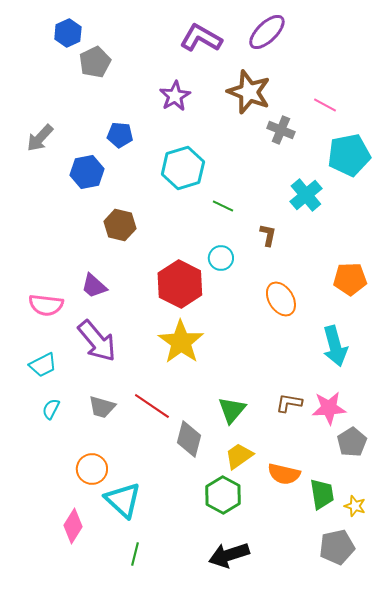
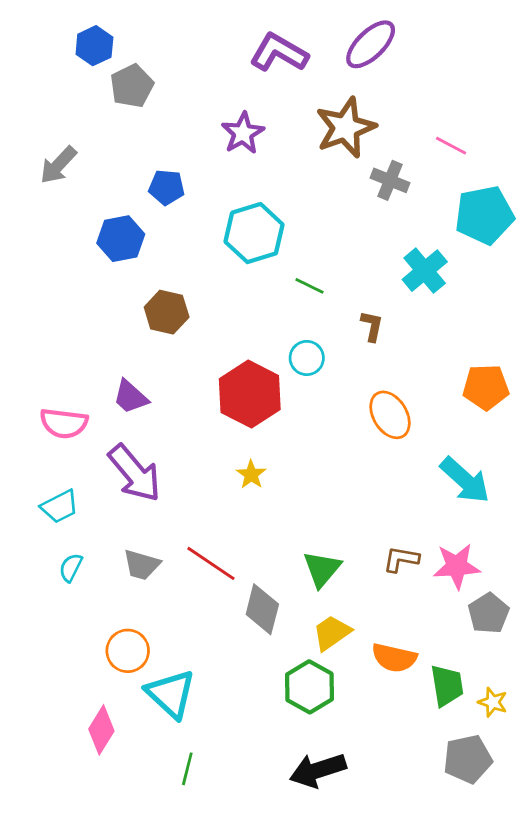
brown star: (249, 92) -> (346, 128), turned 30
gray arrow: (40, 138) -> (58, 165), moved
yellow star: (181, 342) -> (251, 475), size x0.5
cyan arrow: (335, 346) -> (465, 480), turned -33

